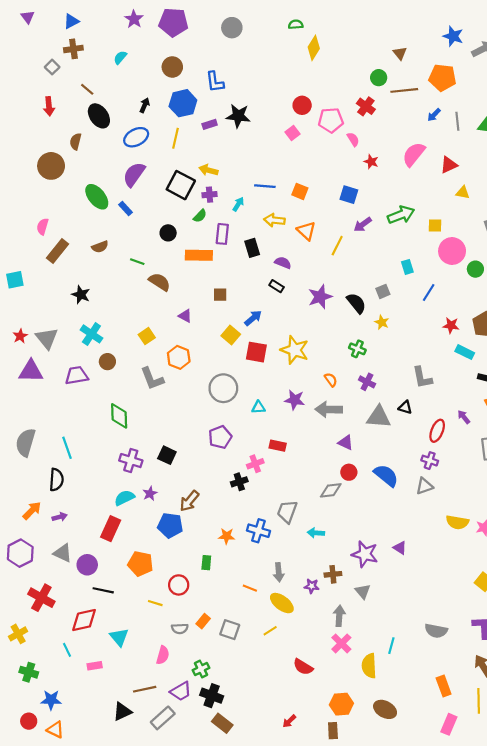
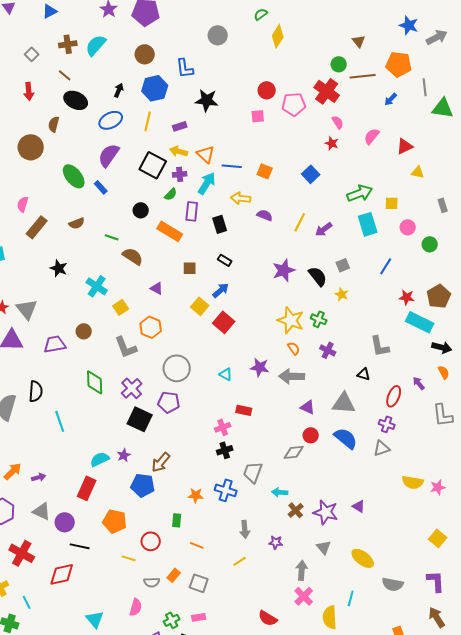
green semicircle: (296, 24) -> (261, 14), turned -32
gray circle: (232, 28) -> (218, 35), moved
brown cross: (73, 49) -> (68, 44), moved
cyan semicircle: (120, 57) -> (96, 45), size x1.6
red cross: (366, 106) -> (327, 91), size x1.4
black ellipse: (99, 116) -> (76, 100), turned -30
gray line: (457, 121) -> (425, 87), moved
purple rectangle: (210, 124) -> (180, 126), moved
pink square: (292, 133) -> (258, 116), turned 32
pink semicircle: (353, 139) -> (338, 122), moved
pink semicircle: (414, 154) -> (372, 136), size x0.7
blue square: (349, 195) -> (311, 174), turned 30
cyan arrow: (238, 204) -> (207, 183), size x1.6
purple arrow: (363, 224) -> (324, 229), moved
orange triangle: (306, 231) -> (206, 154), moved
pink circle: (452, 251) -> (408, 227), size x0.6
orange rectangle: (199, 255) -> (170, 231), turned 30
purple semicircle: (283, 263) -> (265, 215), moved
cyan rectangle: (407, 267) -> (368, 224), moved, size x1.6
black rectangle: (277, 286) -> (225, 260), moved
cyan cross: (91, 334) -> (97, 286), moved
yellow star: (295, 350) -> (291, 320), moved
red square: (256, 352) -> (224, 322), turned 30
cyan rectangle: (465, 352) -> (420, 322), size x1.5
gray circle: (223, 388) -> (177, 368), moved
cyan triangle: (258, 407) -> (226, 374), turned 32
gray triangle: (379, 417) -> (344, 403), moved
purple pentagon: (220, 437) -> (169, 402), moved, turned 30
cyan line: (67, 448) -> (60, 421), moved
black square: (167, 455) -> (140, 419), size x1.4
purple cross: (131, 461) -> (132, 388), moved, turned 30
black semicircle: (56, 480) -> (36, 391), moved
black cross: (239, 482) -> (225, 450), moved
brown cross: (333, 574) -> (296, 510), moved, turned -35
orange line: (250, 588) -> (197, 545), moved
yellow ellipse: (282, 603) -> (363, 558), moved
yellow line: (270, 631) -> (240, 561), moved
cyan triangle: (119, 637) -> (95, 619), moved
cyan line: (67, 650) -> (27, 602), moved
pink rectangle: (95, 666) -> (199, 617), moved

